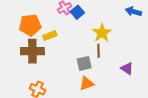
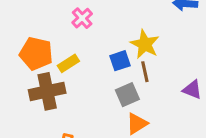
blue square: (77, 12) -> (120, 61), moved, turned 32
orange pentagon: (30, 25) -> (36, 54), turned 30

